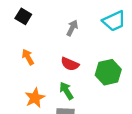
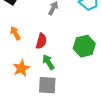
red semicircle: (70, 64) -> (41, 41), moved, turned -98

